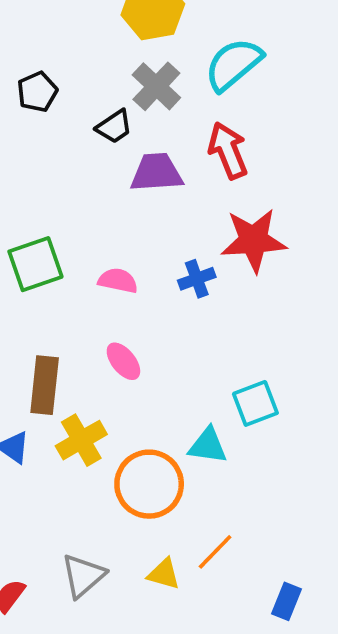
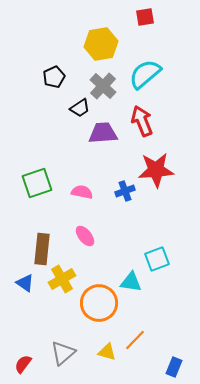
black pentagon: (37, 92) -> (54, 77), moved

